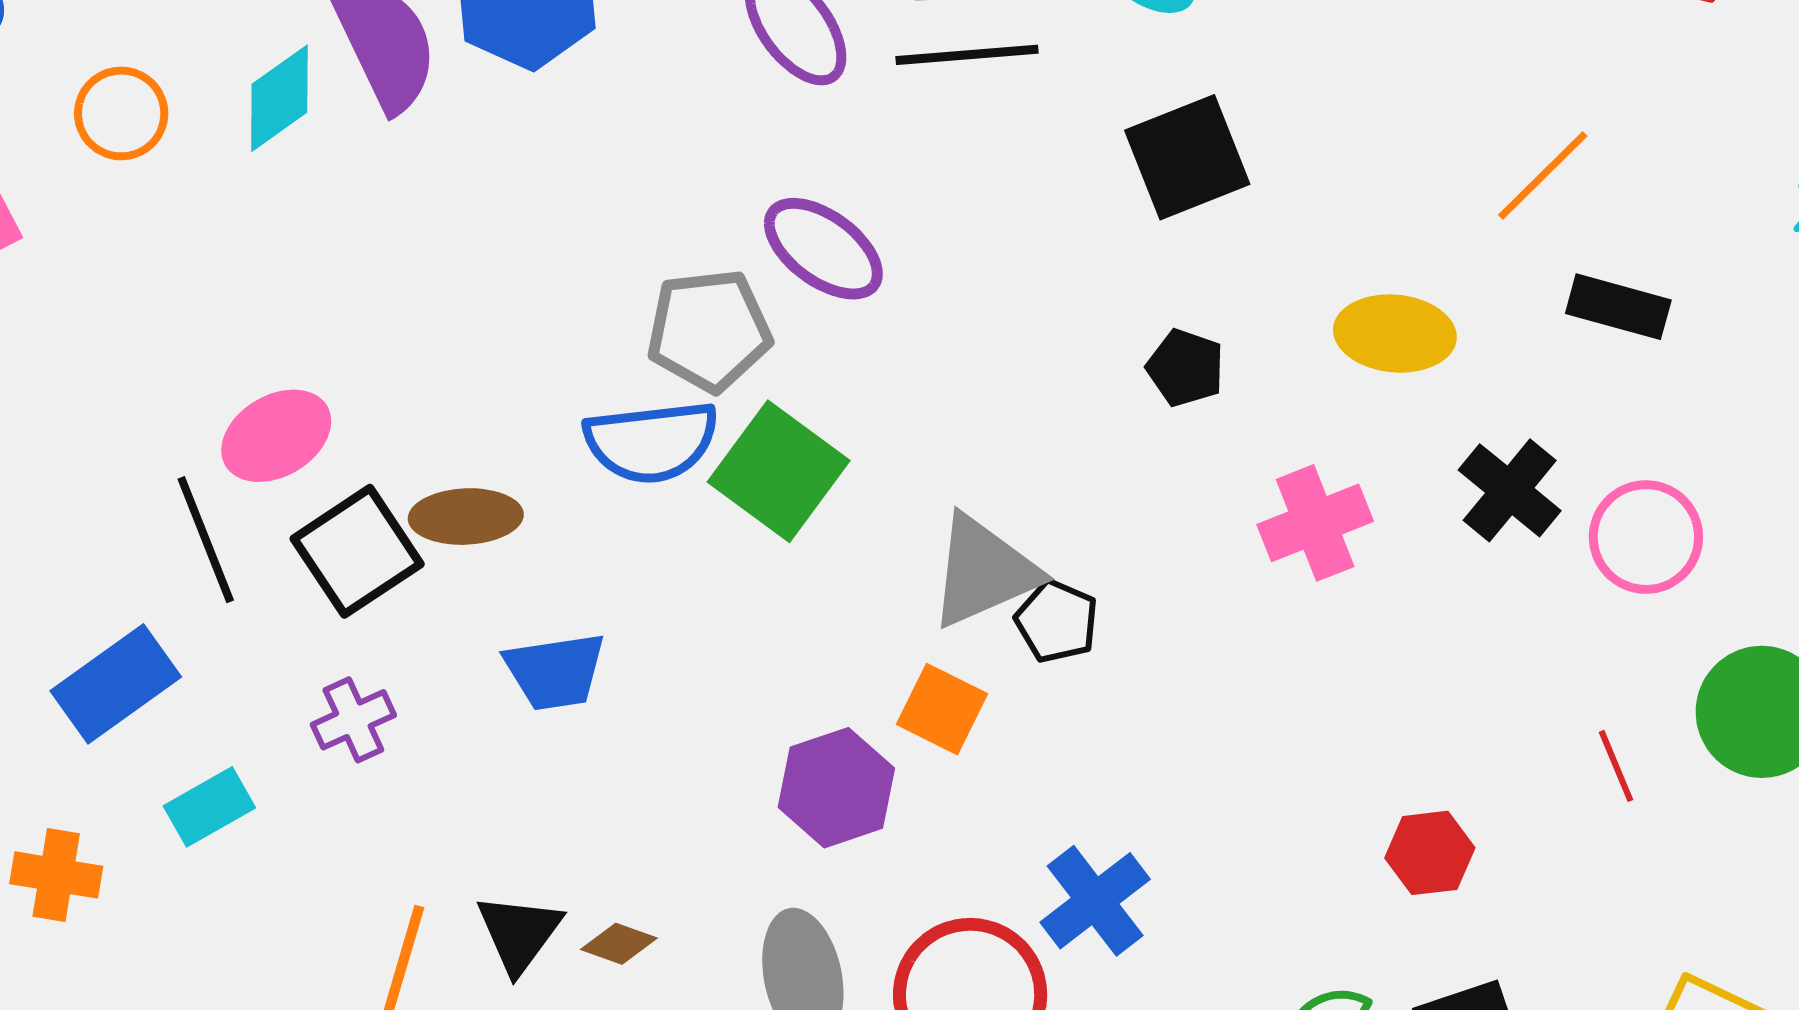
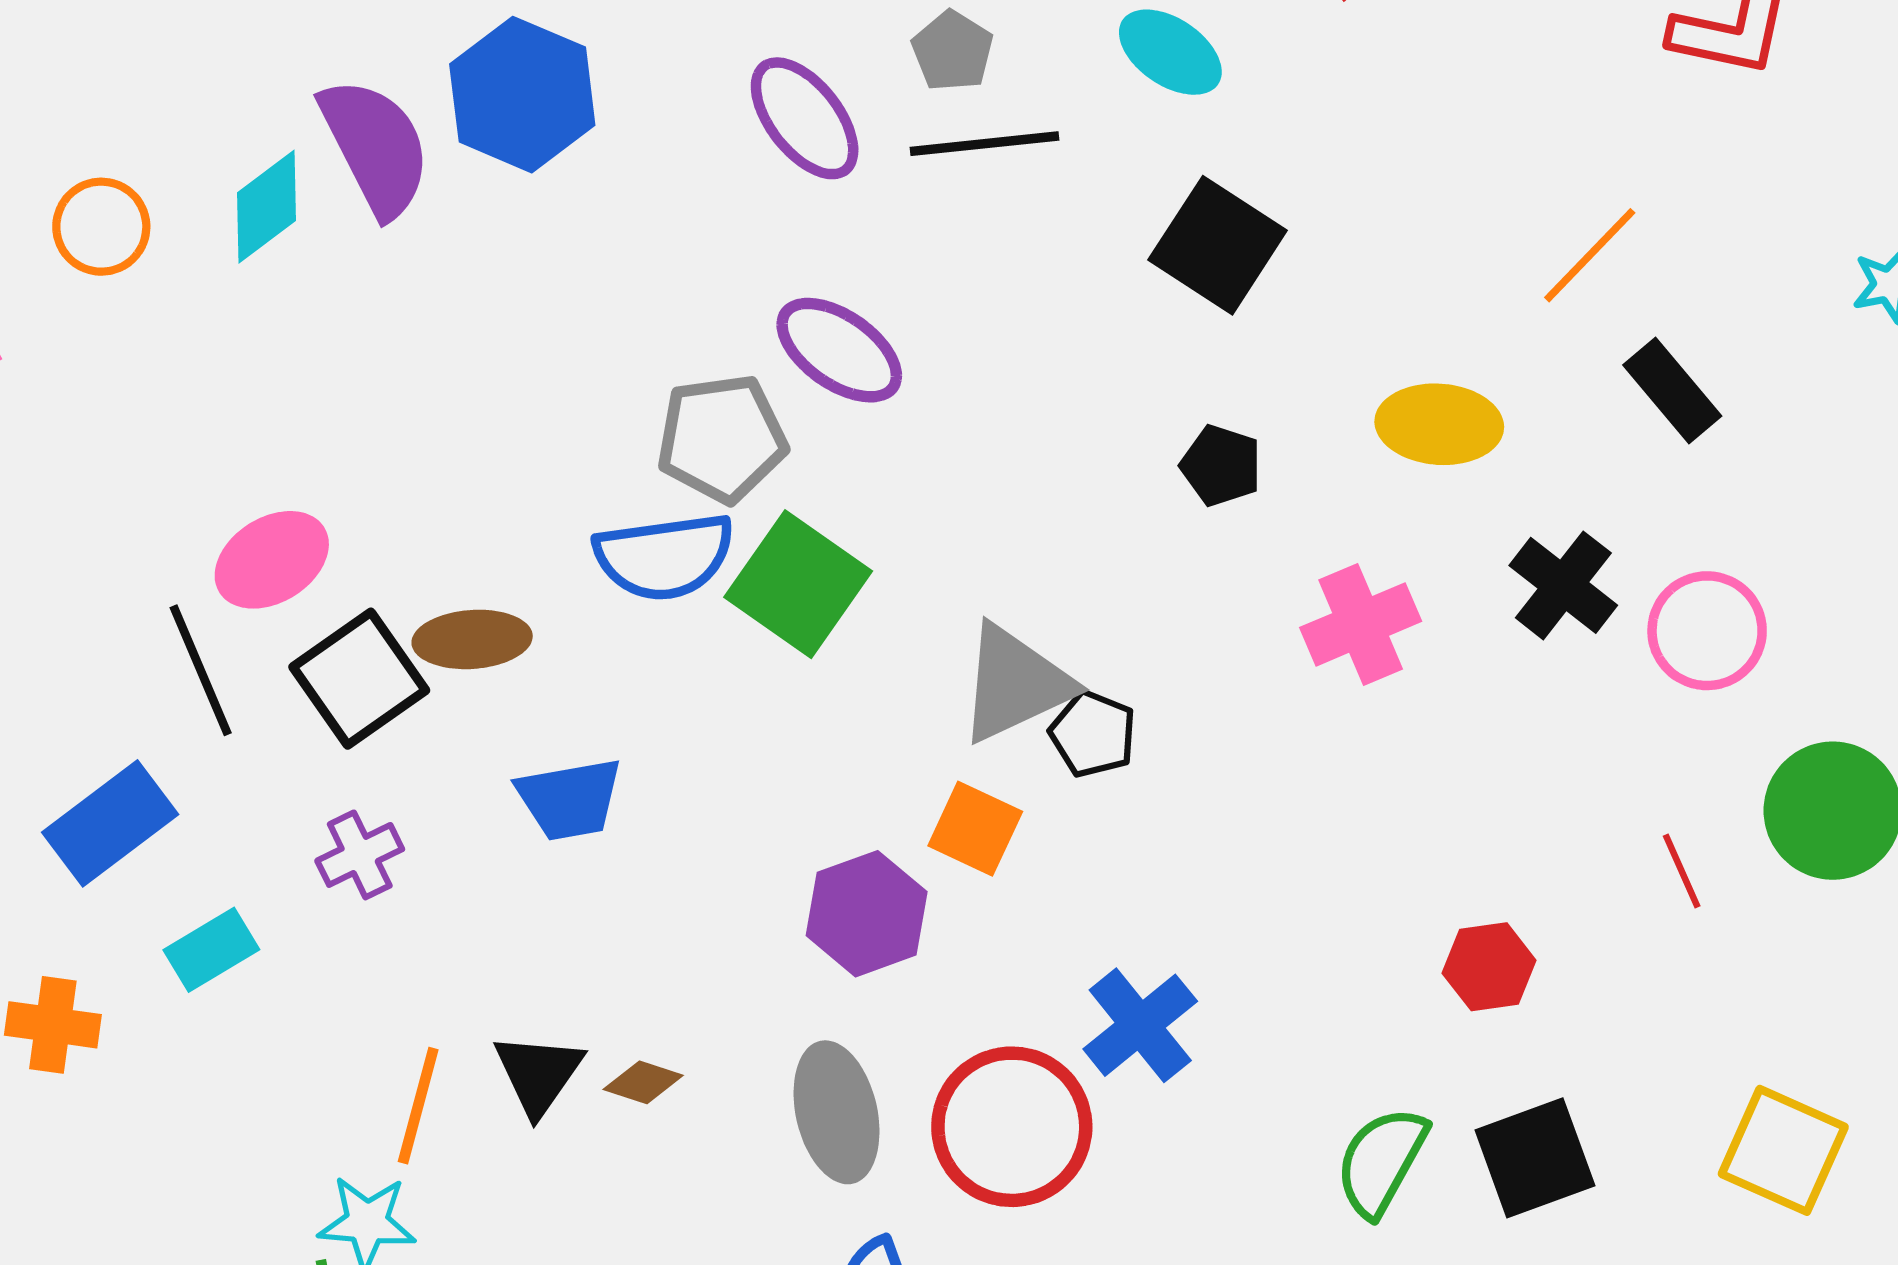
black square: (1187, 157) -> (1218, 245), turned -34
black rectangle: (1618, 307) -> (1672, 390), turned 36

